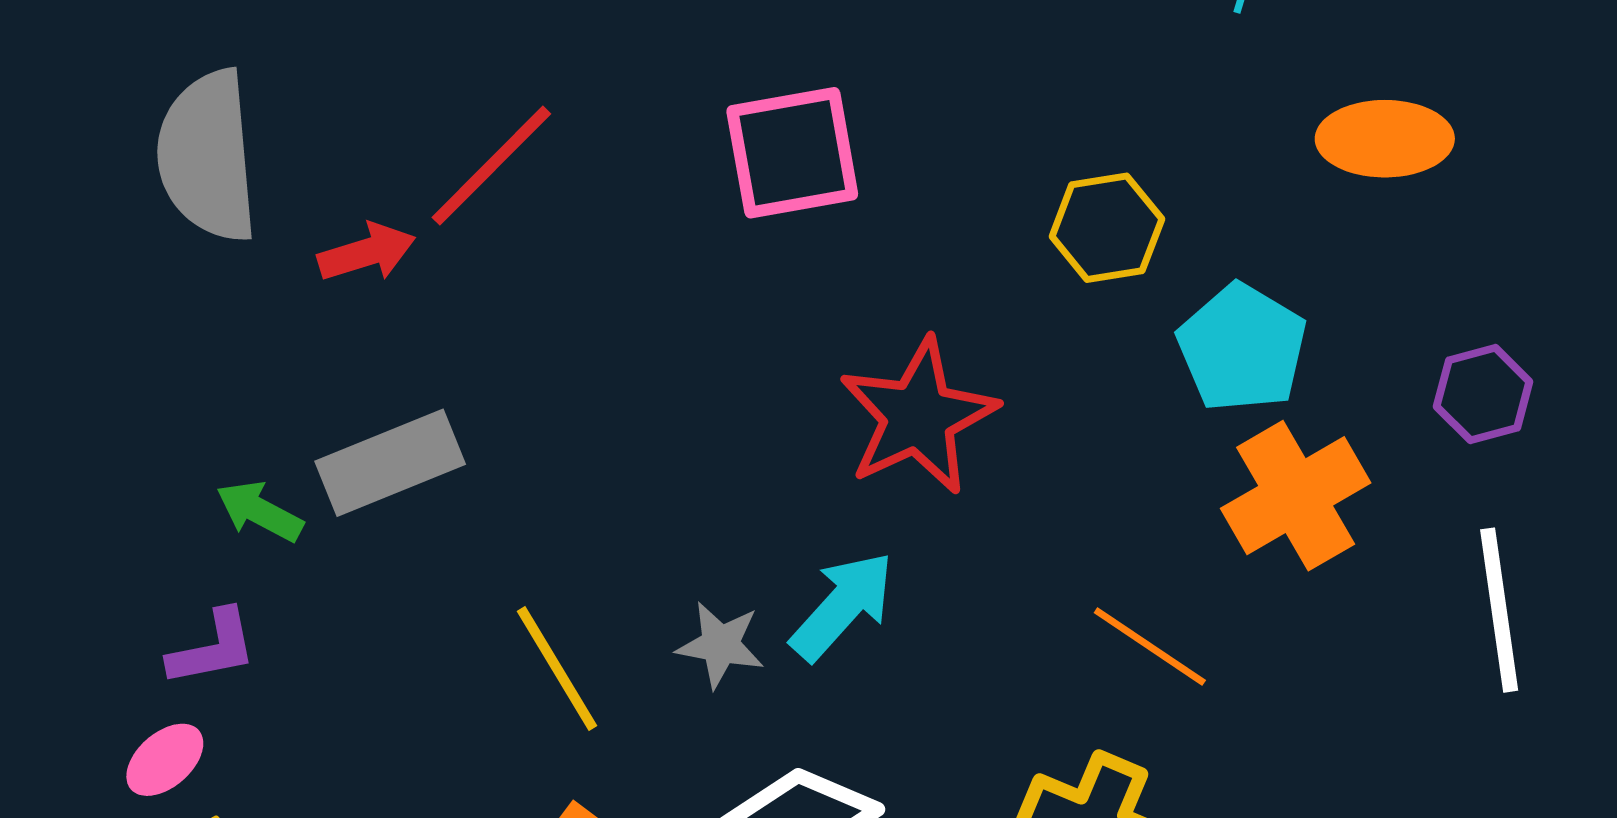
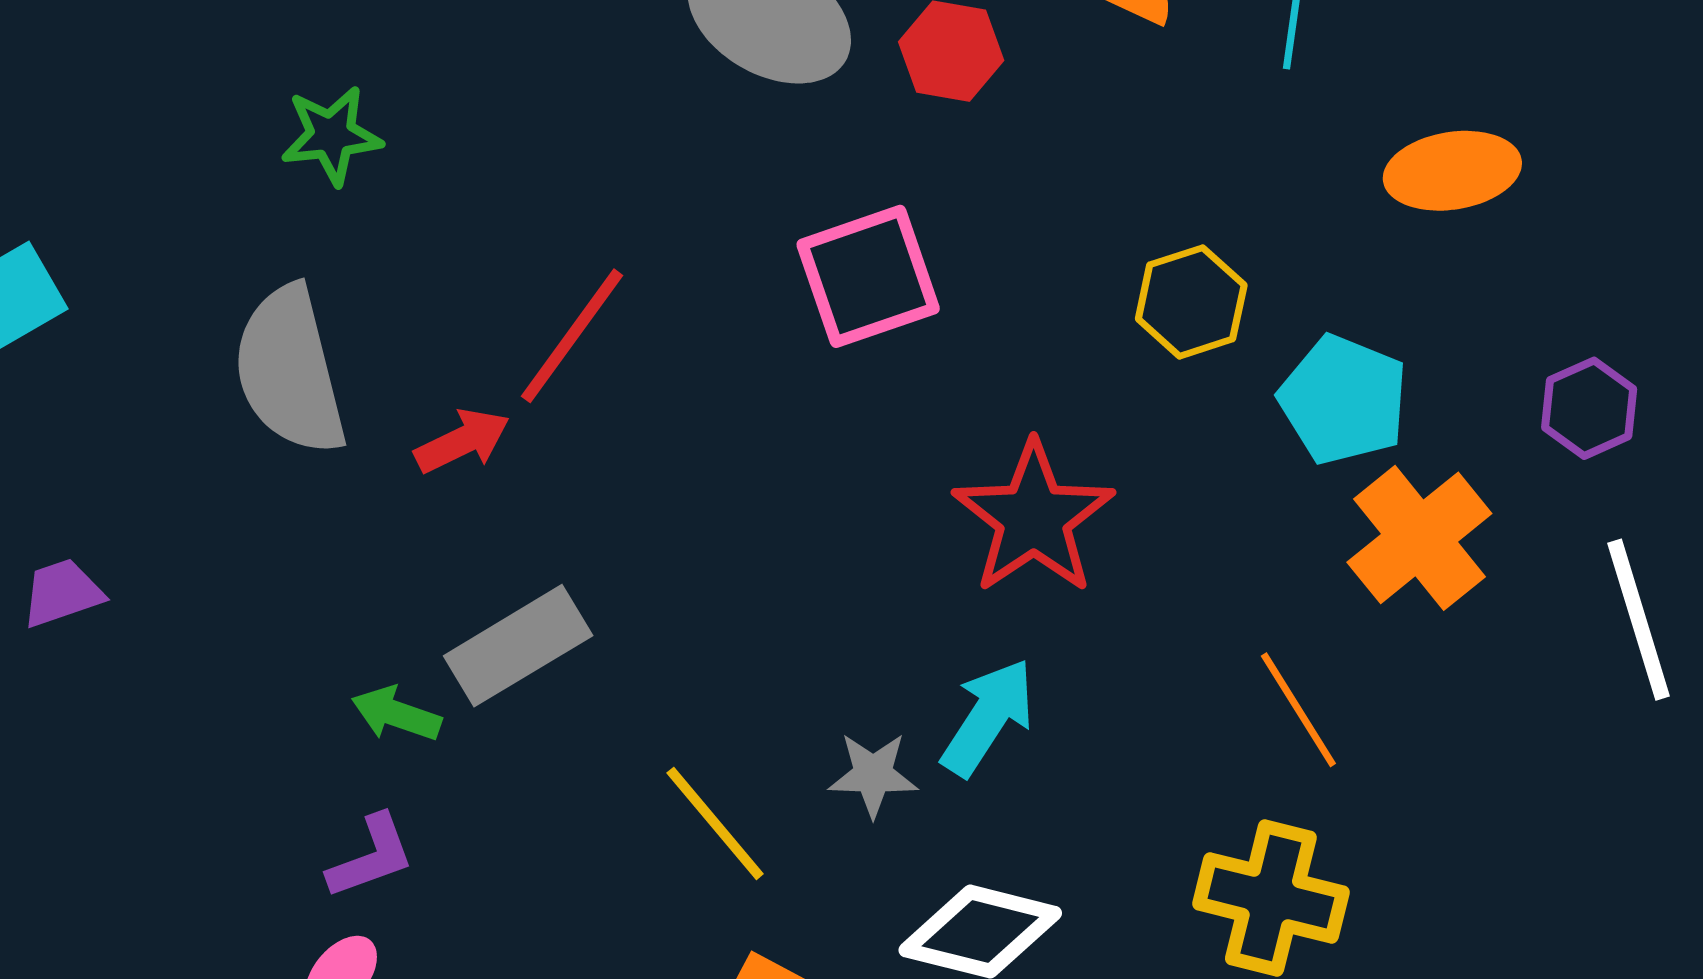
orange line: (1150, 646) -> (1298, 710), turned 33

